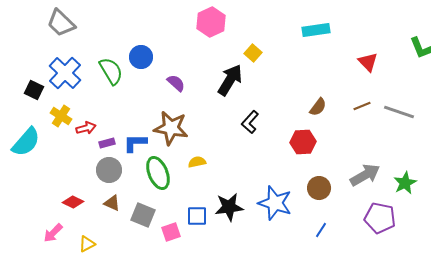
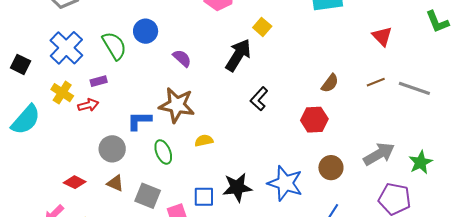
black square: (34, 90) -> (21, 64), moved
purple rectangle: (107, 143) -> (99, 81), moved
green ellipse: (158, 173) -> (163, 152), size x0.7

